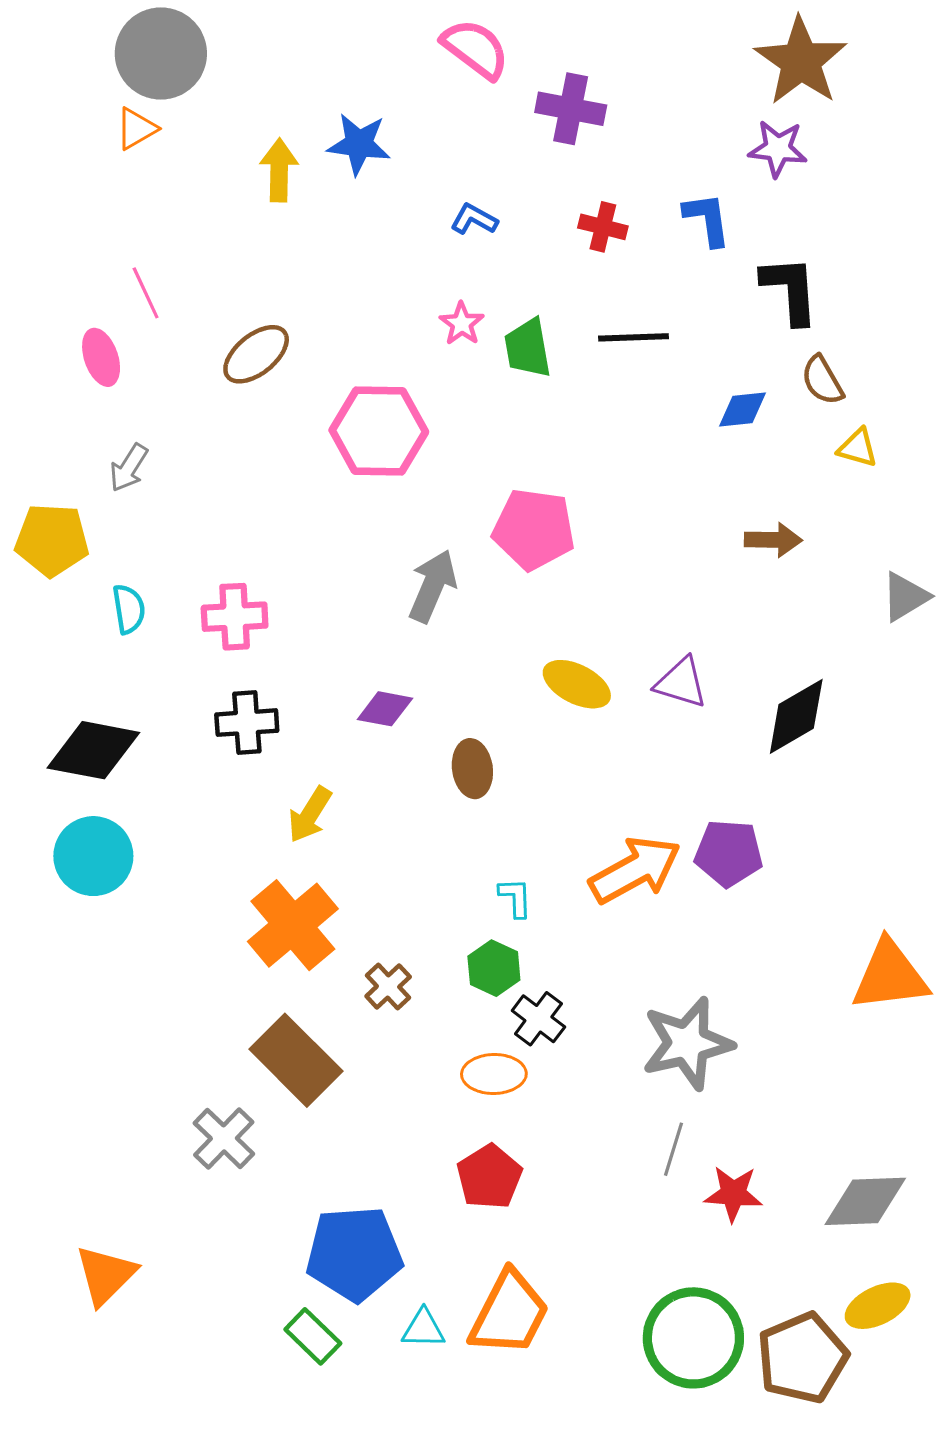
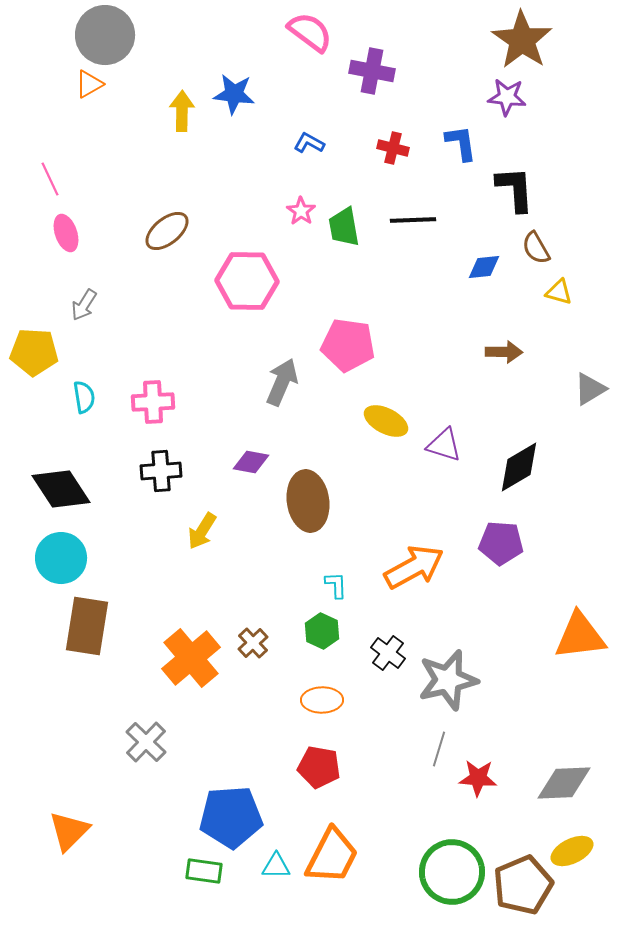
pink line: (146, 293) -> (50, 179), moved
yellow ellipse: (577, 684) -> (386, 421), moved
black diamond: (93, 750) -> (61, 489), turned 46
brown ellipse: (472, 769) -> (308, 501), size x1.6
purple pentagon: (729, 853) -> (501, 543), moved
orange cross: (293, 925) -> (191, 658), moved
black cross: (538, 1019) -> (388, 653), moved
brown rectangle: (296, 1060) -> (87, 626), moved, turned 54
red pentagon: (489, 1177) -> (319, 767), turned -30
green rectangle: (313, 1336) -> (204, 871), turned -36

